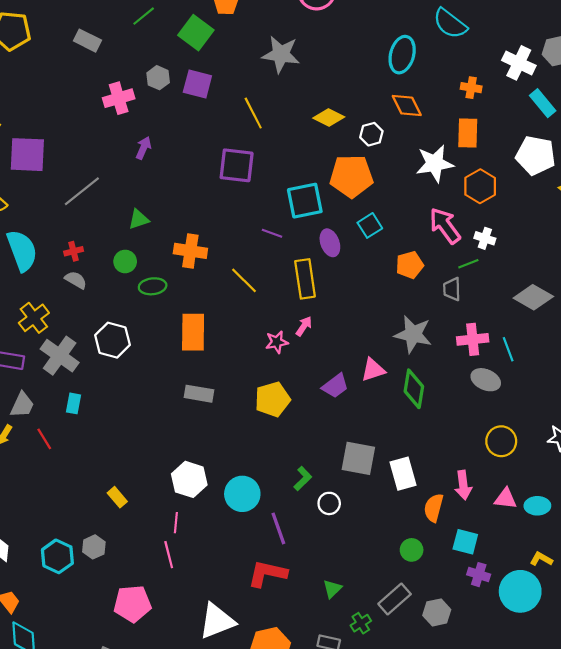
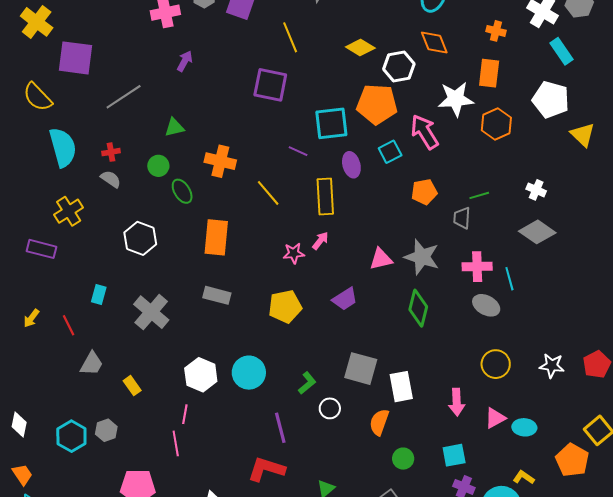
white hexagon: (371, 134) -> (399, 66), size x1.4
pink arrow: (445, 226) -> (425, 132), moved
white cross: (485, 238) -> (536, 190), moved
green ellipse: (153, 286) -> (182, 191), turned 60
gray cross: (60, 356) -> (151, 312), moved
pink triangle: (373, 370) -> (381, 259), moved
gray trapezoid: (22, 405) -> (92, 364), moved
cyan circle: (242, 494) -> (249, 373), moved
pink triangle: (506, 499) -> (495, 418), turned -40
orange semicircle: (434, 508) -> (379, 422), moved
cyan square: (465, 542) -> (454, 455), turned -30

